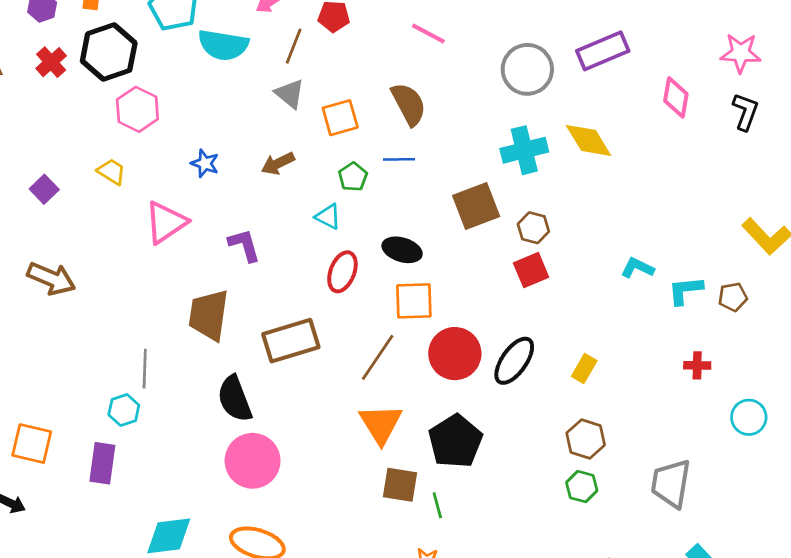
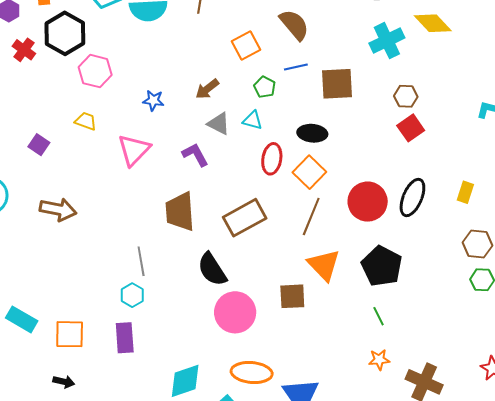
gray triangle: (290, 94) -> (219, 124), moved
brown square: (476, 206) -> (337, 84), moved, turned 30
orange square: (414, 301) -> (309, 172), moved, turned -32
brown square: (400, 485) -> (292, 296), moved

